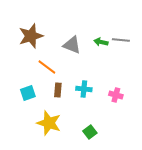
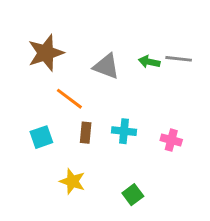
yellow star: (49, 123) -> (72, 181), size x0.7

